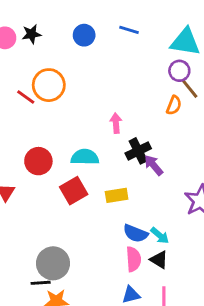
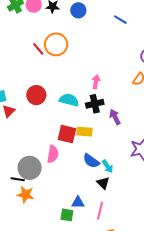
blue circle: (84, 35) -> (78, 10), moved
black cross: (138, 151) -> (95, 104), moved
red square: (74, 191) -> (67, 134), moved, turned 30
pink semicircle: (133, 259) -> (53, 154), moved

